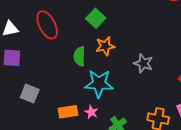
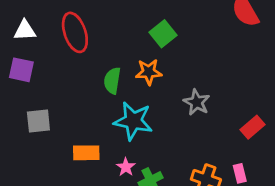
green square: (96, 18) -> (163, 34), moved
gray square: (30, 94) -> (38, 121), turned -36
pink star: (91, 112) -> (126, 167), moved

